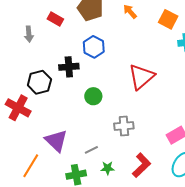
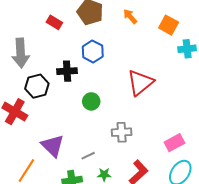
gray arrow: (29, 34) -> (21, 53), moved, size x1.8

